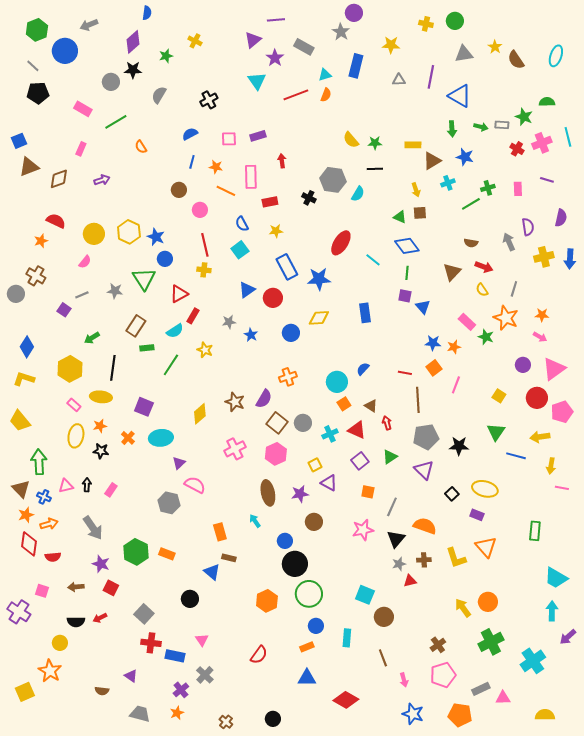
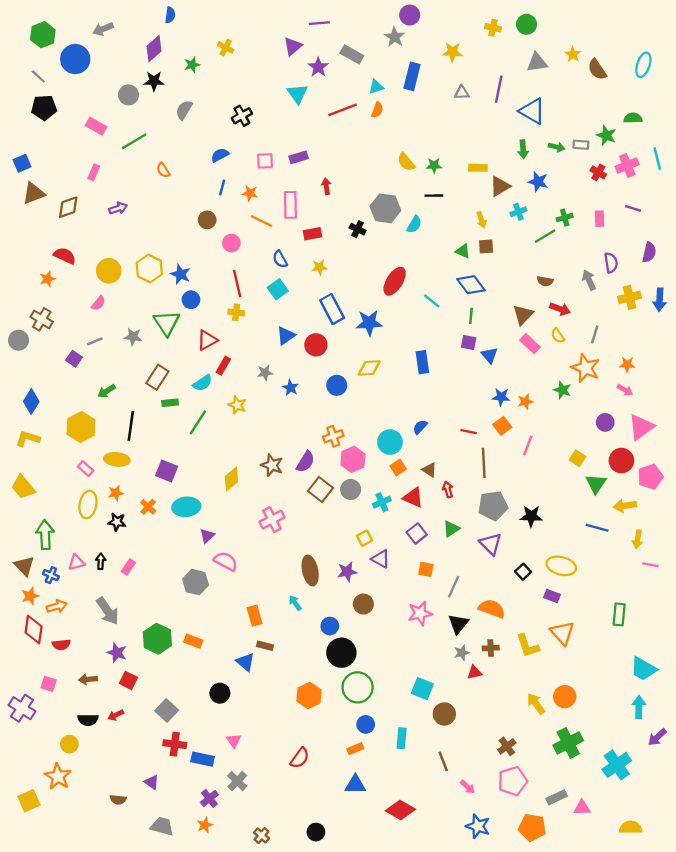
pink rectangle: (467, 322) -> (530, 344), moved
green triangle: (496, 432) -> (596, 484), moved
pink hexagon: (276, 454) -> (353, 459), moved
pink arrow: (404, 680) -> (468, 787), turned -32

